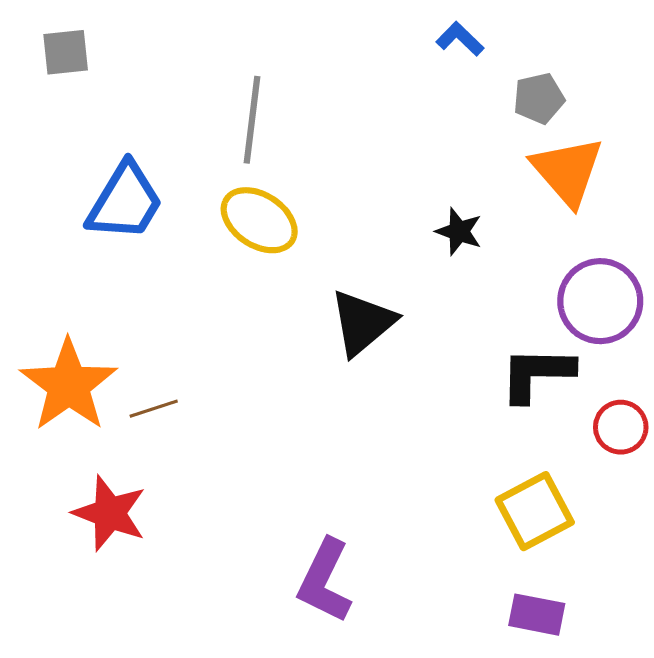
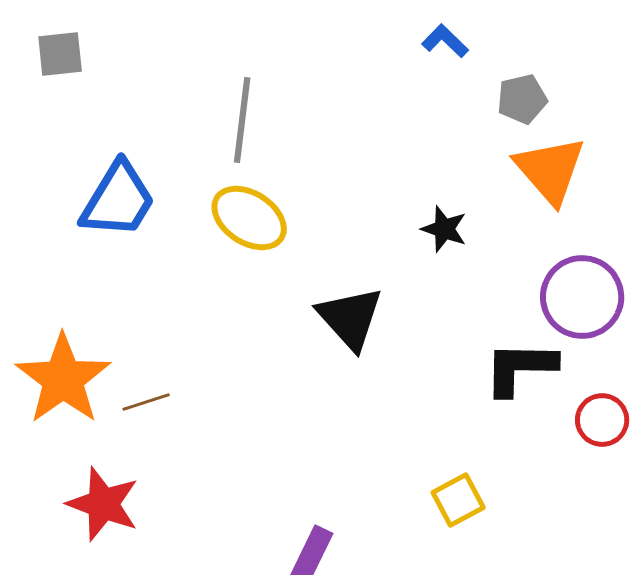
black triangle: (363, 323) -> (350, 318), turned -32
yellow square: (535, 511) -> (458, 500), moved, size x0.7

